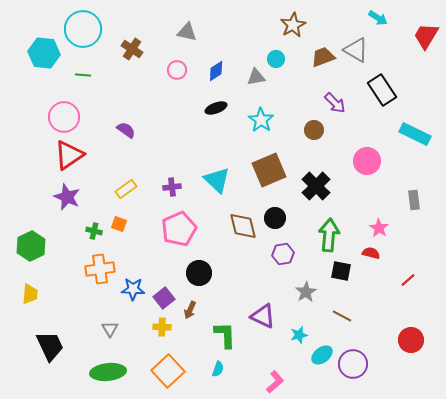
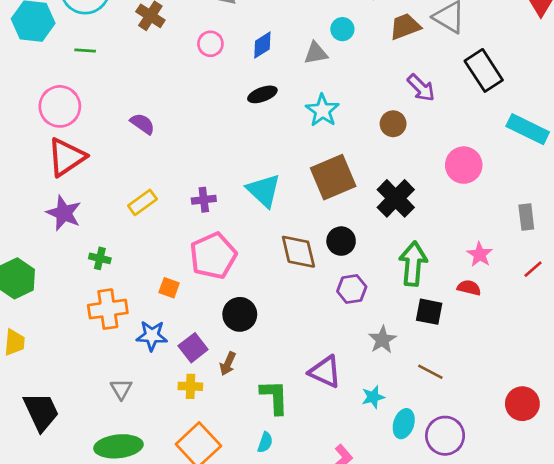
orange square: (119, 224) -> (169, 288), moved
red line: (408, 280) -> (533, 269), moved
cyan ellipse: (322, 355) -> (404, 424), turned -35

